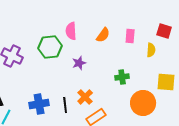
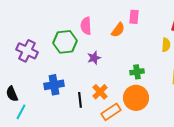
pink rectangle: (130, 36) -> (134, 17), moved
orange circle: (143, 103) -> (136, 98), moved
blue cross: (39, 104) -> (54, 85), moved

